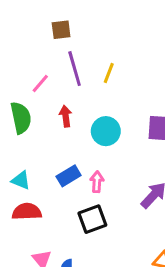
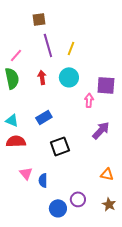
pink line: (40, 83) -> (16, 55), moved
cyan circle: (106, 131) -> (69, 77), moved
pink arrow: (97, 182) -> (89, 100), moved

